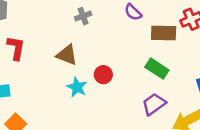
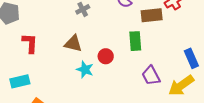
green rectangle: (157, 69) -> (135, 41), moved, turned 60
purple trapezoid: (154, 104) -> (151, 76), turned -75

